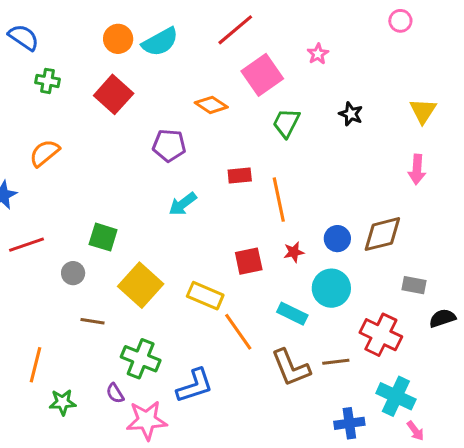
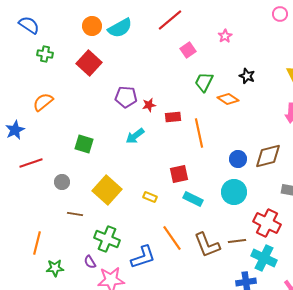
pink square: (262, 75) -> (188, 50), size x0.6
orange diamond: (211, 105) -> (228, 99), moved
green square: (103, 237) -> (84, 144), moved
red star: (294, 252) -> (149, 105), moved
yellow rectangle: (205, 296) -> (150, 197), size x0.6
cyan rectangle: (292, 314) -> (193, 199), moved
orange line: (238, 332) -> (172, 238), moved
cyan cross: (396, 396) -> (264, 258), moved

